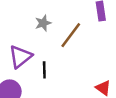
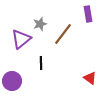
purple triangle: (20, 57) -> (21, 39), moved

